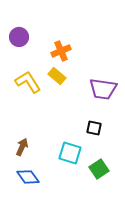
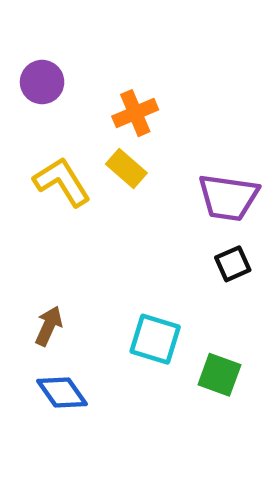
black square: (94, 128) -> (233, 264), moved, turned -35
green square: (99, 169) -> (219, 375), turned -36

